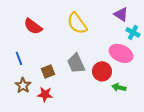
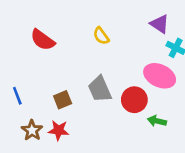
yellow semicircle: (77, 23) -> (101, 36), size x0.6
blue line: (19, 58) -> (17, 96), moved
brown star: (23, 85) -> (32, 130), moved

